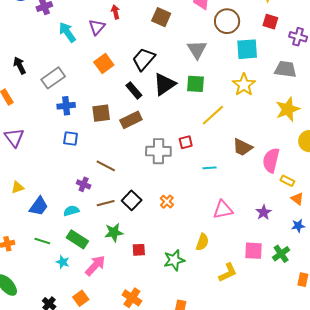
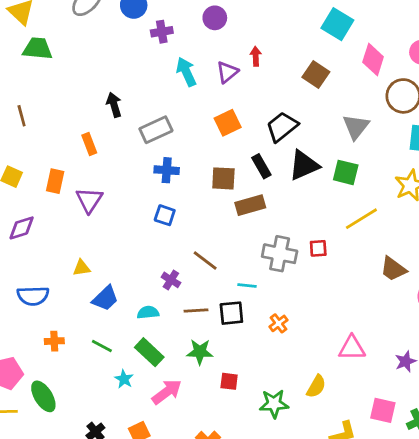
brown square: (101, 113) -> (223, 178), moved
cyan line: (210, 168) -> (247, 286), moved
black square: (132, 200) -> (231, 313), turned 30

